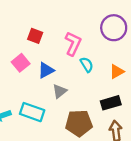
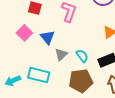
cyan semicircle: (87, 65) -> (82, 56), moved
blue triangle: (46, 70) -> (47, 37), turned -35

